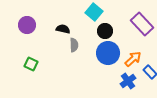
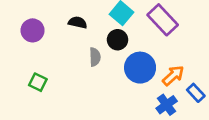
purple rectangle: (142, 24) -> (163, 20), moved
black semicircle: (63, 29) -> (78, 22), moved
black circle: (105, 31) -> (117, 40), moved

